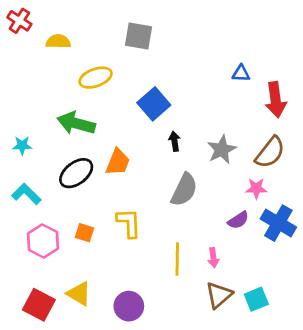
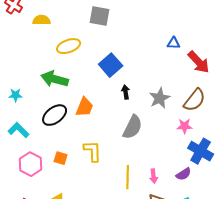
red arrow: (276, 100) -> (199, 62), turned -35
purple semicircle: (238, 220) -> (184, 174), moved

